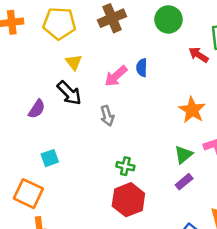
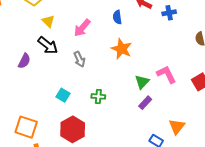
blue semicircle: (142, 68) -> (117, 17), moved
orange star: (192, 110) -> (122, 49), moved
cyan square: (50, 158) -> (63, 95), moved, turned -32
red hexagon: (128, 200) -> (73, 129), moved

